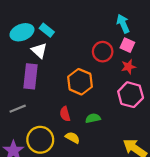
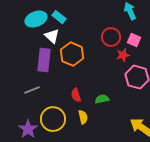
pink square: (127, 45) -> (134, 40), moved
red star: (128, 67) -> (123, 55), moved
orange hexagon: (80, 82) -> (72, 54), moved
yellow semicircle: (73, 138) -> (83, 117), turned 48

